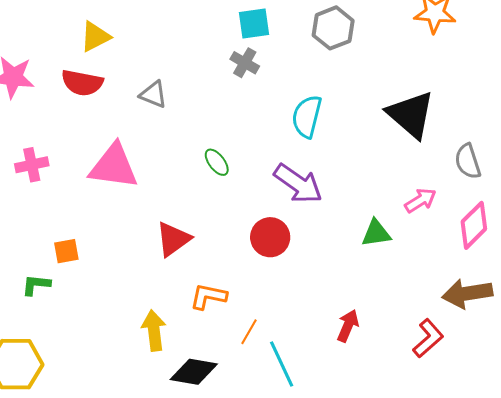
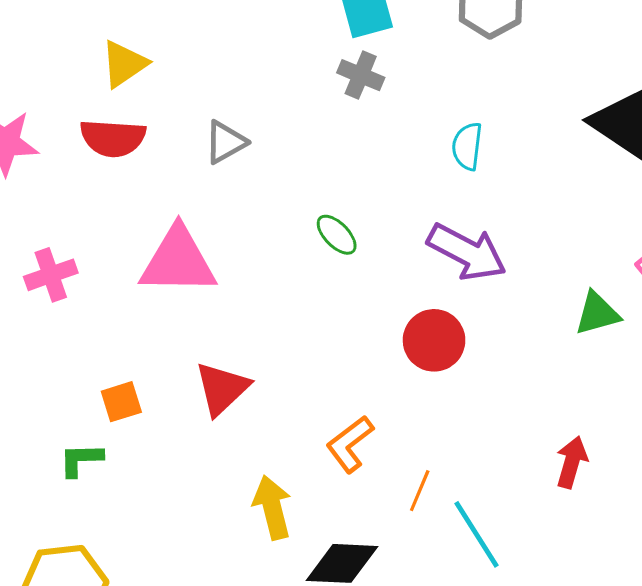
gray triangle: (153, 94) -> (225, 142), turned -44
cyan semicircle: (307, 117) -> (467, 146), size x0.7
red triangle: (173, 239) -> (222, 389), moved
orange L-shape: (208, 296) -> (350, 444), turned -42

